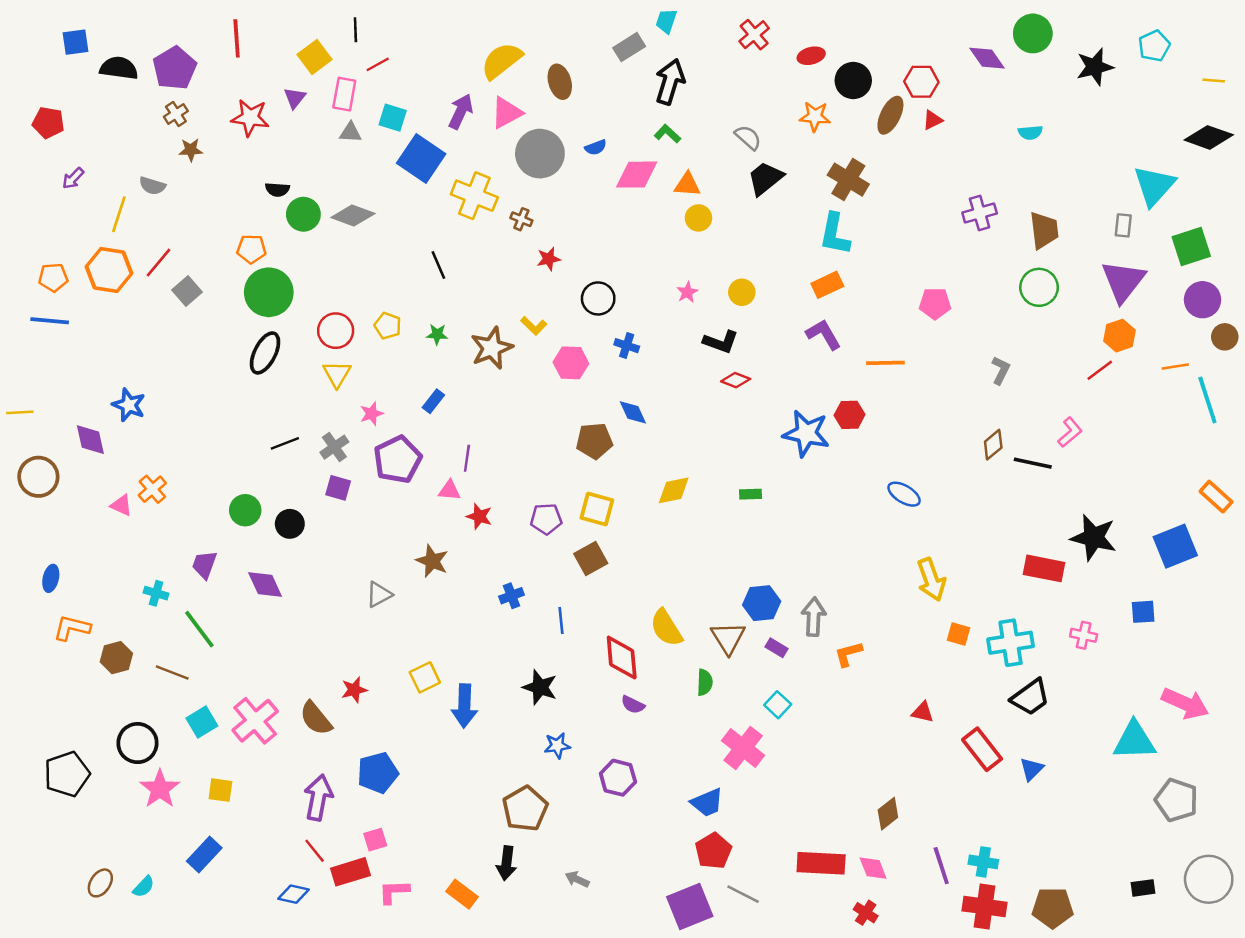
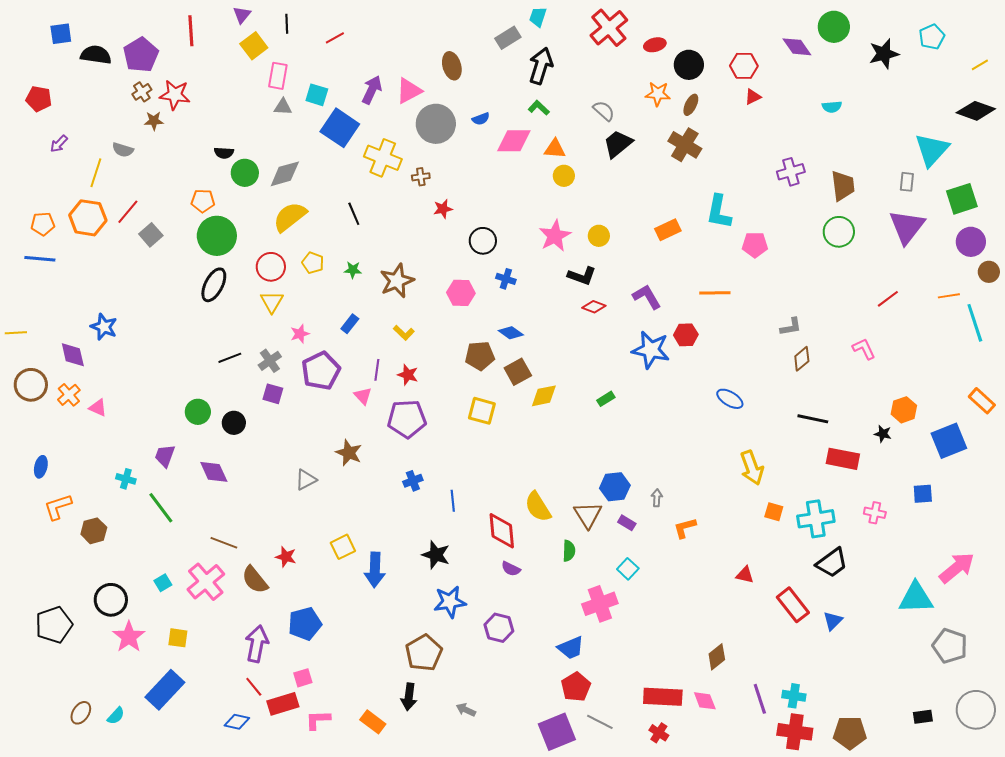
red cross: (754, 35) -> (609, 28), size x1.5
yellow semicircle: (502, 61) -> (290, 217), moved
red line: (378, 64) -> (335, 38), moved
yellow line: (1214, 81) -> (980, 65), turned -36
purple triangle: (295, 98) -> (242, 15), moved
brown ellipse: (890, 115) -> (691, 105), moved, size x0.7
red star: (250, 118) -> (175, 95), moved
gray diamond: (353, 215) -> (285, 174), turned -36
brown cross: (521, 219) -> (421, 177), turned -30
cyan L-shape: (835, 234) -> (719, 212), moved
pink star: (687, 292) -> (555, 236), size x1.8
yellow L-shape: (534, 326) -> (404, 333), moved
purple L-shape: (824, 334) -> (647, 297), moved
orange hexagon: (1120, 336) -> (904, 410), moved
gray L-shape: (1001, 370) -> (791, 327), moved, turned 55
blue diamond: (633, 412) -> (511, 333), turned -30
pink L-shape: (1070, 432) -> (864, 349), turned -75
black line: (1033, 463) -> (813, 419), moved
orange cross: (152, 489) -> (69, 395), moved
pink triangle: (450, 490) -> (363, 396), turned 42
green rectangle: (750, 494) -> (606, 399), turned -30
red star: (479, 516) -> (408, 375), moved
purple pentagon: (546, 519) -> (407, 419), moved, size x1.5
black star: (1094, 537) -> (883, 434), size x0.5
brown square: (591, 559) -> (518, 372), moved
gray arrow: (814, 617) -> (657, 498), size x0.6
orange L-shape: (72, 628) -> (58, 507), turned -32
brown line: (172, 672) -> (224, 543), moved
red star: (354, 690) -> (286, 557), turned 30
pink arrow: (1185, 703) -> (957, 568), turned -63
cyan square: (202, 722) -> (163, 583), size x0.7
blue star: (557, 746) -> (450, 602), size x1.5
pink cross: (743, 748) -> (600, 604), turned 32
blue rectangle: (204, 855) -> (165, 690), size x1.4
red cross: (866, 913) -> (659, 733), moved

